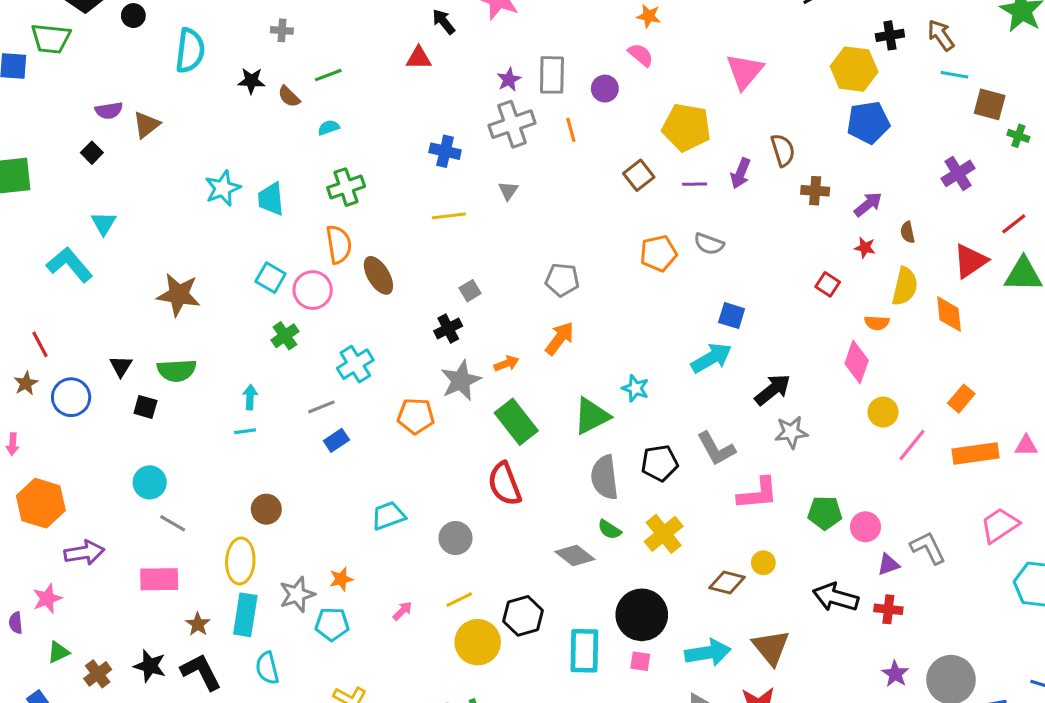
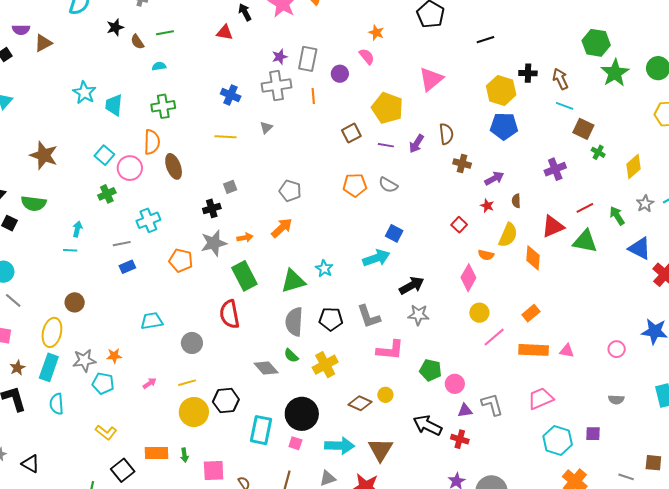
black star: (251, 81) -> (115, 27), turned -30
cyan star: (223, 188) -> (84, 93), turned -30

